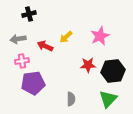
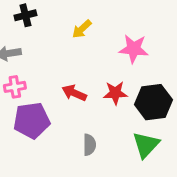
pink star: (100, 36) -> (134, 49), turned 30
yellow arrow: (66, 37) -> (82, 29), moved
red arrow: (45, 46) -> (74, 93), moved

